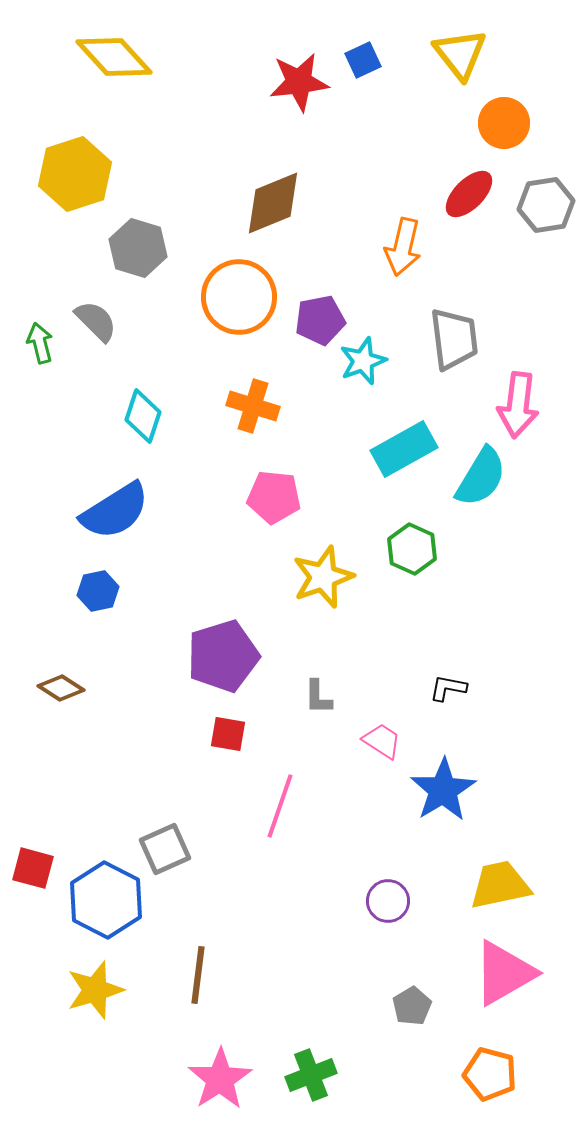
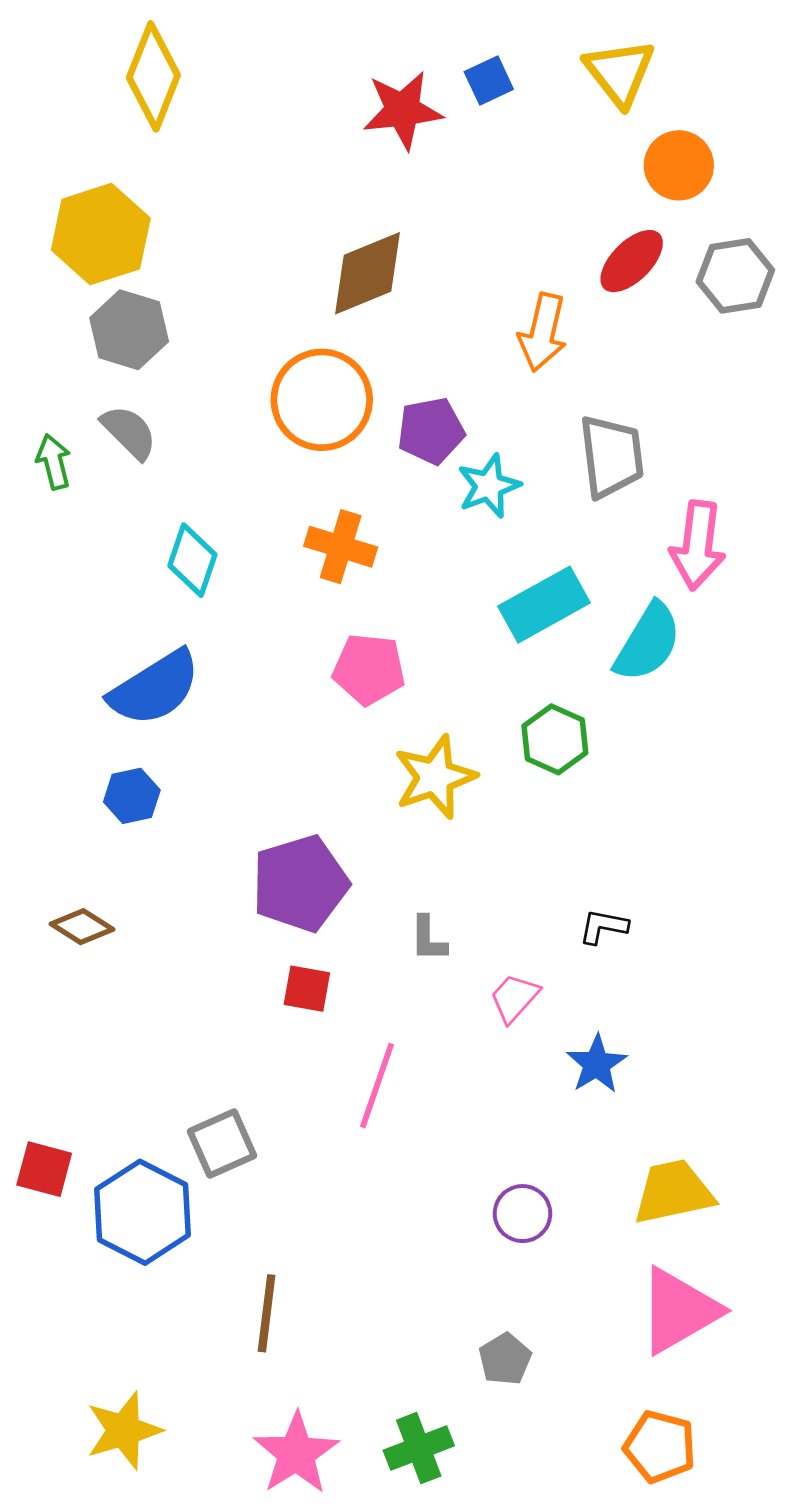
yellow diamond: (114, 57) -> (153, 76), turned 64
gray hexagon: (138, 248) -> (129, 330), moved
pink trapezoid: (382, 741) -> (514, 998), turned -81
blue star: (443, 790) -> (597, 1064), size x0.7
yellow star: (95, 990) -> (124, 1430), moved
gray pentagon: (412, 1006) -> (505, 1359), moved

